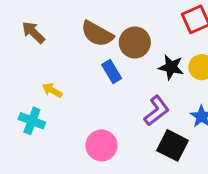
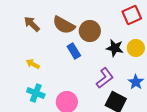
brown arrow: (33, 32) -> (32, 24), moved
cyan cross: (32, 121) -> (36, 93), moved

